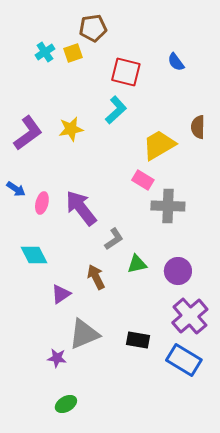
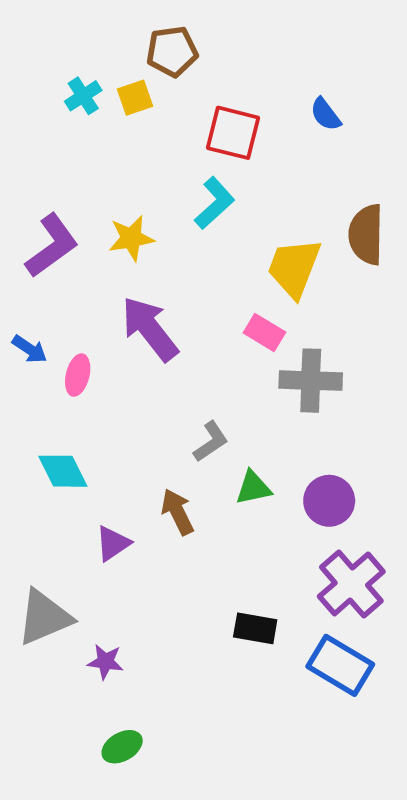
brown semicircle: (198, 127) -> (366, 234), size x1.4
yellow trapezoid: (159, 145) -> (294, 268), turned -39
purple arrow: (81, 208) -> (150, 329), moved
gray triangle: (84, 334) -> (44, 617), moved

